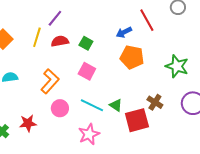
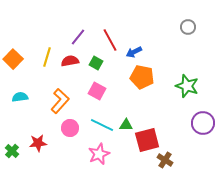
purple line: (55, 18) -> (78, 37), moved
red line: (147, 20) -> (110, 40), moved
brown cross: (155, 102) -> (165, 160), moved
green triangle: (116, 105) -> (126, 125), turned -32

